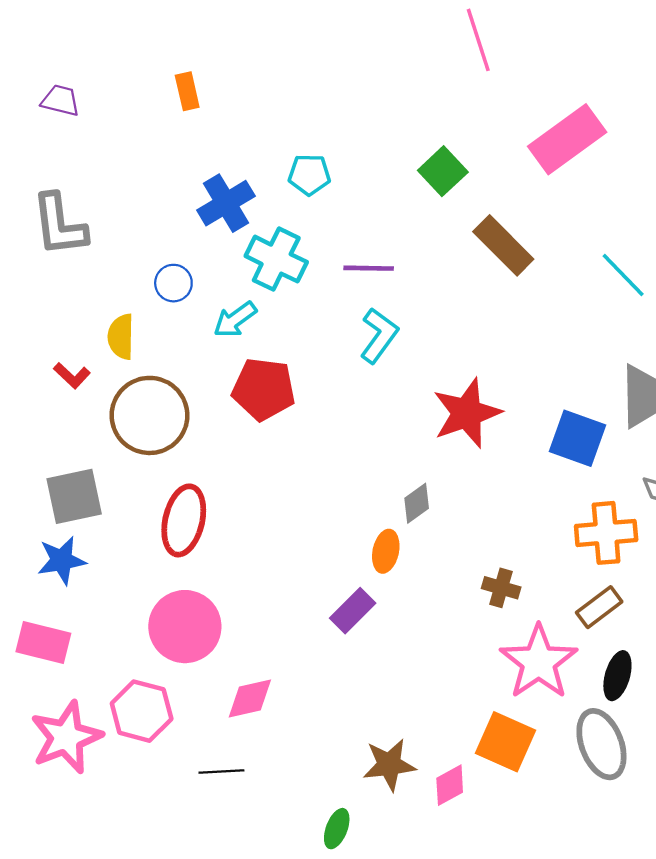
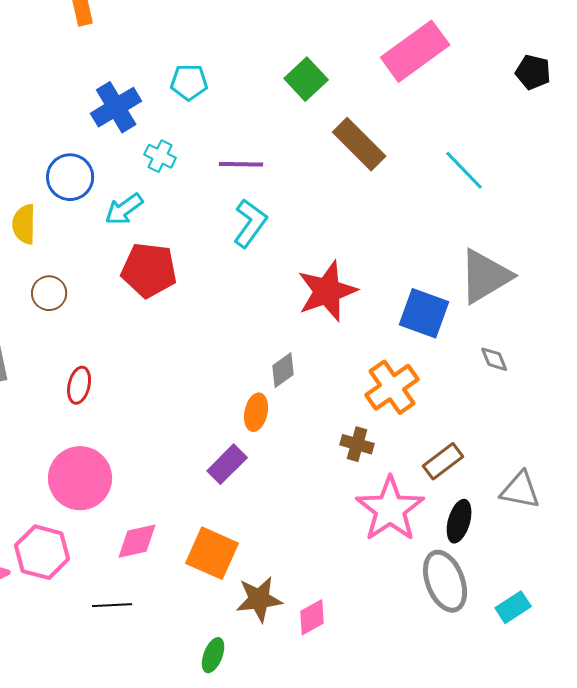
cyan cross: (276, 259) -> (160, 156), size x0.6
blue circle: (173, 283) -> (70, 177), size x1.4
brown circle: (150, 415) -> (49, 293), size x0.5
red ellipse: (184, 520) -> (79, 385), size x0.6
orange cross: (606, 533) -> (392, 387), moved, turned -30
orange square: (506, 742) -> (212, 553), moved

